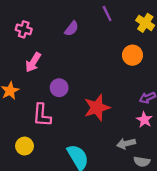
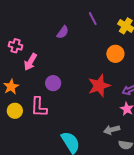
pink cross: (24, 29) -> (16, 46), moved
red star: (97, 108) -> (99, 86), moved
yellow circle: (25, 146) -> (15, 111), moved

